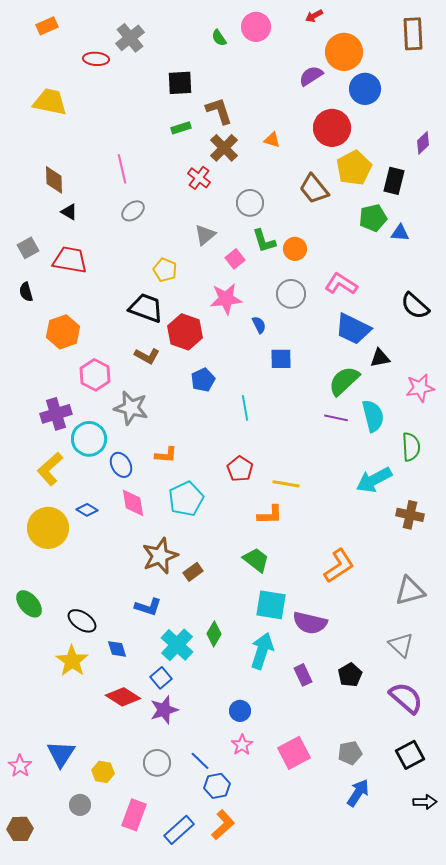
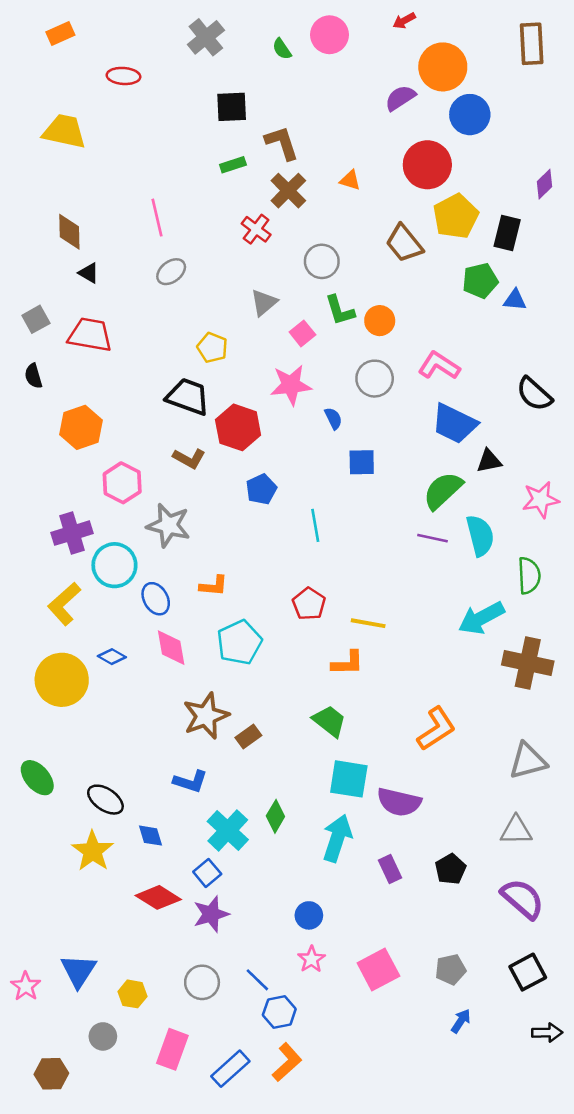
gray cross: (130, 38) -> (206, 37), moved
brown cross: (410, 515) -> (528, 663), size x1.4
gray triangle: (401, 645) -> (516, 830), turned -44
blue arrow: (358, 793) -> (461, 1021), size x0.7
brown hexagon: (20, 829) -> (51, 1074), moved

